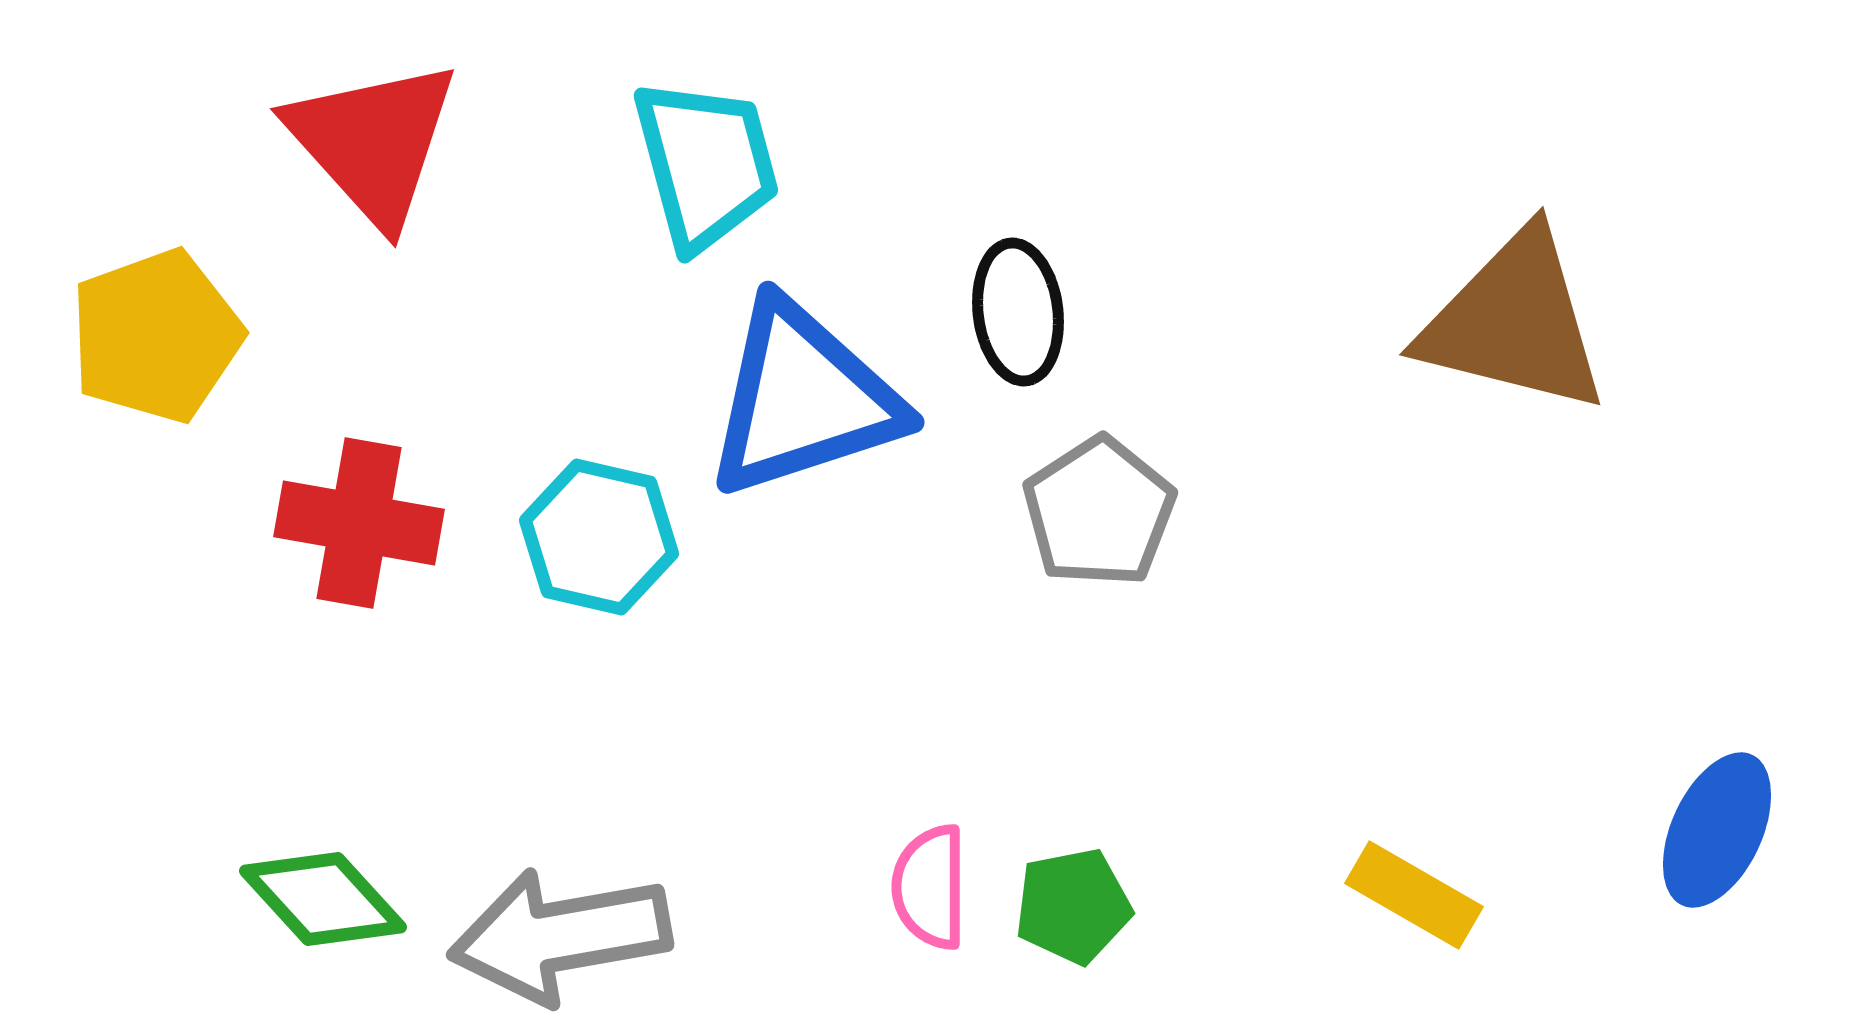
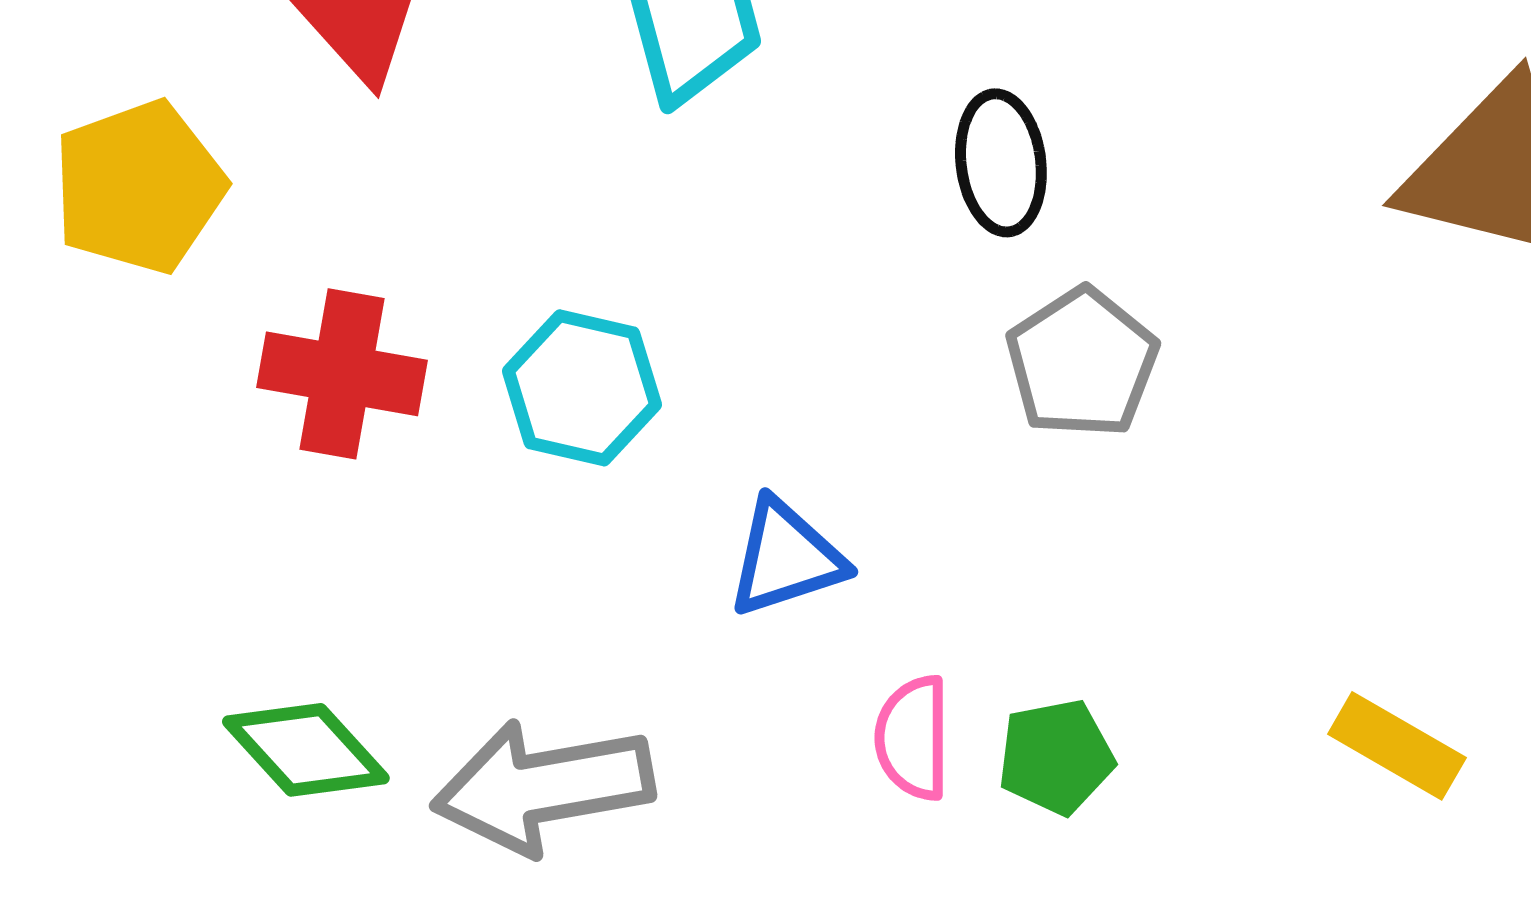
blue triangle: (803, 399) -> (786, 558), moved, size x0.6

